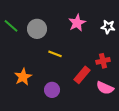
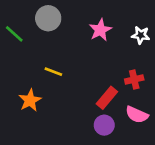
gray circle: (37, 29) -> (48, 18), moved
yellow line: (55, 54) -> (53, 72), moved
purple circle: (52, 90) -> (104, 125), moved

